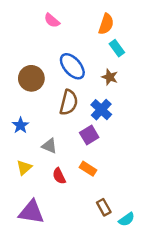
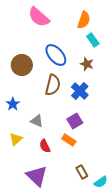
pink semicircle: (52, 20) -> (39, 17), size x1.6
purple square: (89, 135) -> (75, 121), moved
purple triangle: (31, 212) -> (37, 176), moved, turned 35

